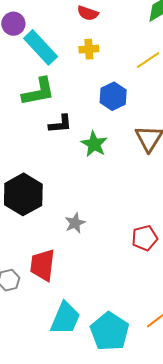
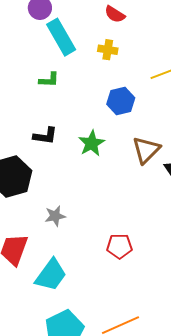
green L-shape: (38, 92) -> (49, 80), size x0.6
black L-shape: (60, 124) -> (45, 136), moved
cyan trapezoid: (65, 318) -> (51, 275), moved

